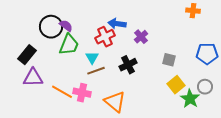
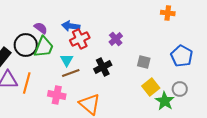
blue arrow: (117, 24) -> (71, 26), moved
black circle: (51, 27) -> (26, 45), moved
blue pentagon: (207, 54) -> (182, 56), turned 30
orange line: (62, 92) -> (27, 83), moved, turned 75

